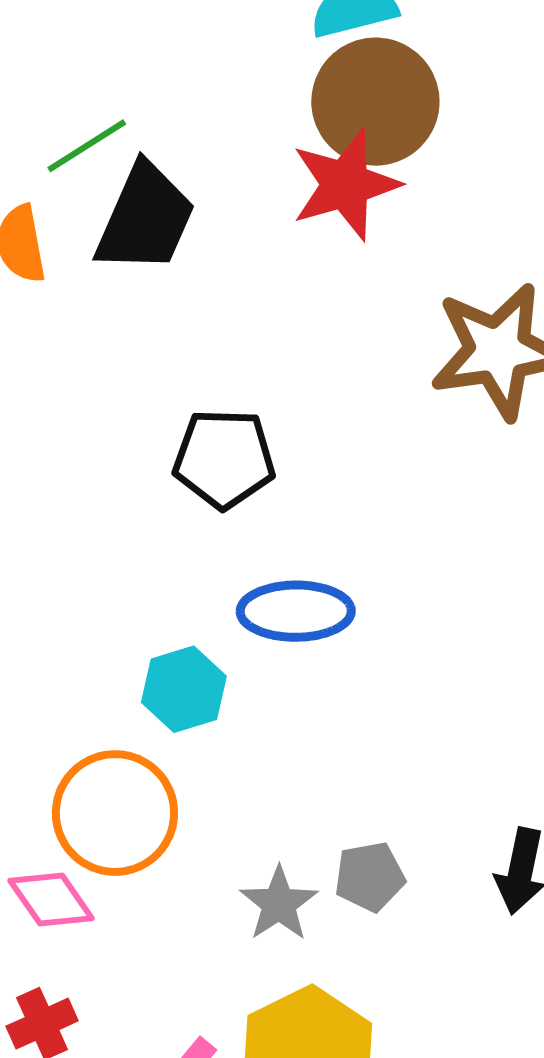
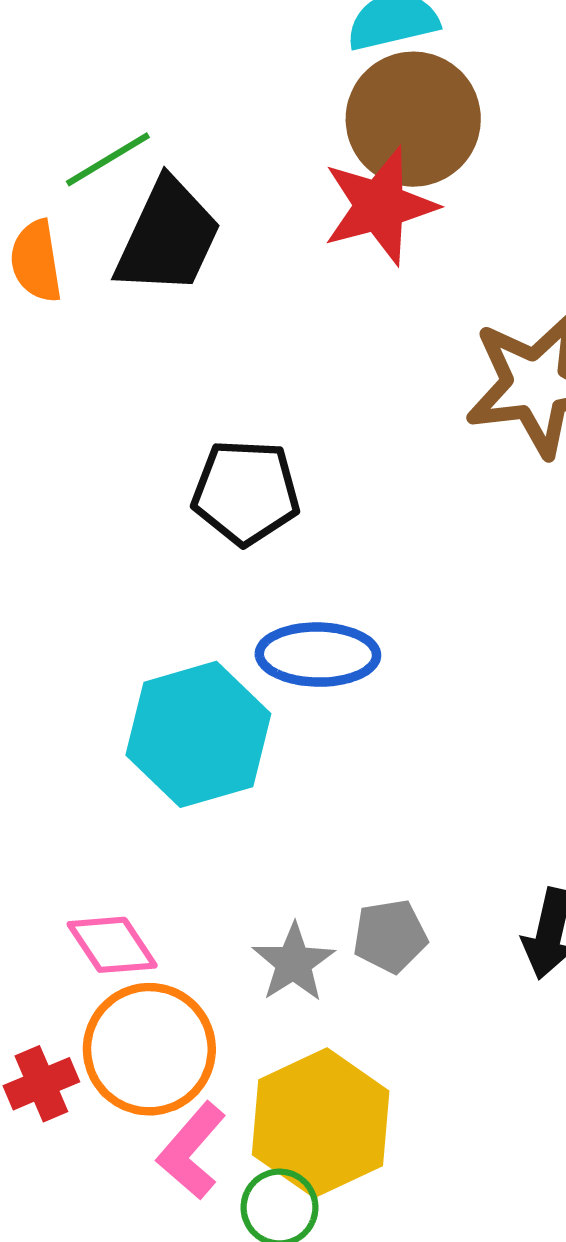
cyan hexagon: (184, 689) -> (198, 734), size x1.6
orange circle: (115, 813) -> (149, 1049), moved
pink diamond: (51, 899) -> (112, 945), moved

